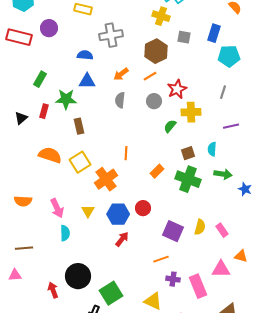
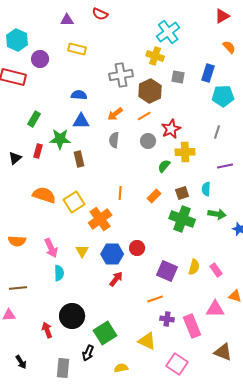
purple circle: (49, 28) -> (40, 59), moved
gray cross: (111, 35) -> (121, 75), moved
brown rectangle: (79, 126) -> (79, 159), moved
orange rectangle: (157, 171) -> (154, 196), moved

